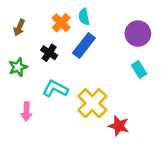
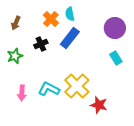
black cross: (49, 53) -> (41, 44), turned 32
cyan L-shape: (55, 89) -> (49, 89), moved

